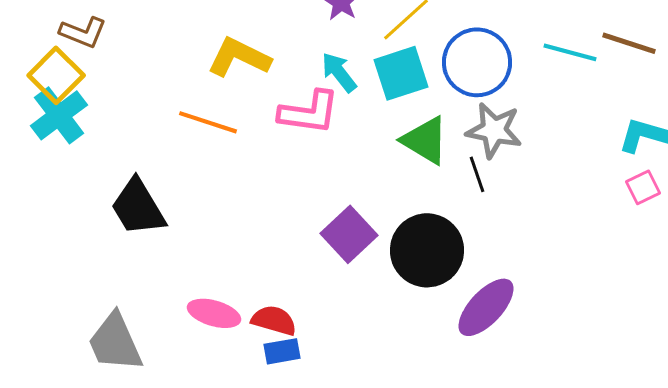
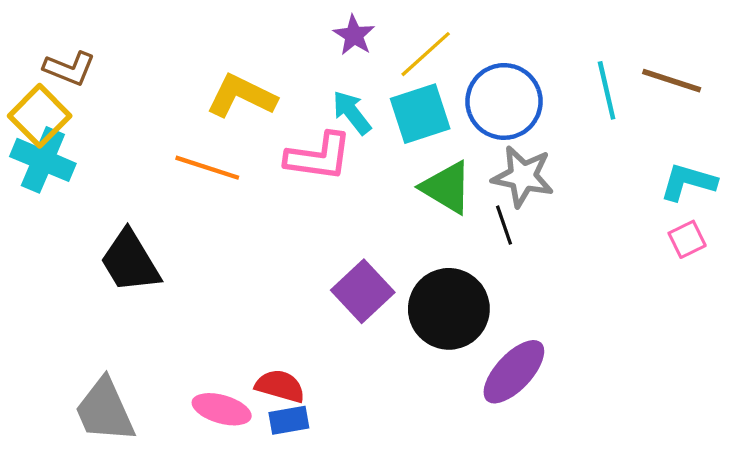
cyan line: (570, 52) -> (607, 90), turned 62
cyan cross: (59, 115) -> (43, 160), turned -30
pink ellipse: (214, 313) -> (222, 409), moved

